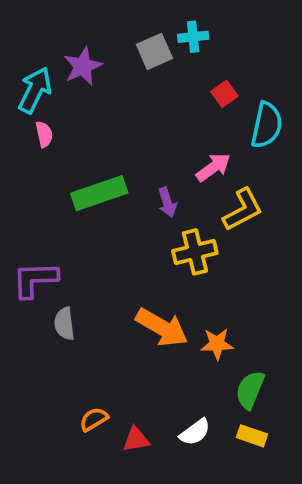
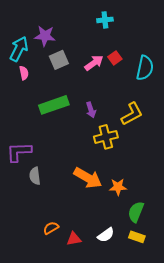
gray square: (154, 51) -> (59, 60), moved
purple star: (83, 66) -> (45, 36), turned 30
red square: (224, 94) -> (115, 58), moved
pink arrow: (213, 167) -> (94, 63), moved

